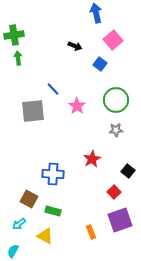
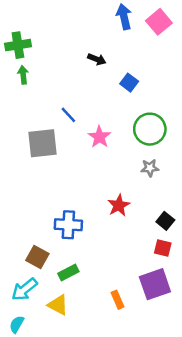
pink square: (113, 40) -> (159, 22), moved
red square: (114, 192) -> (163, 248), moved, turned -32
green rectangle: (53, 211) -> (68, 273), turned -42
cyan arrow: (19, 224) -> (24, 289), size x1.5

